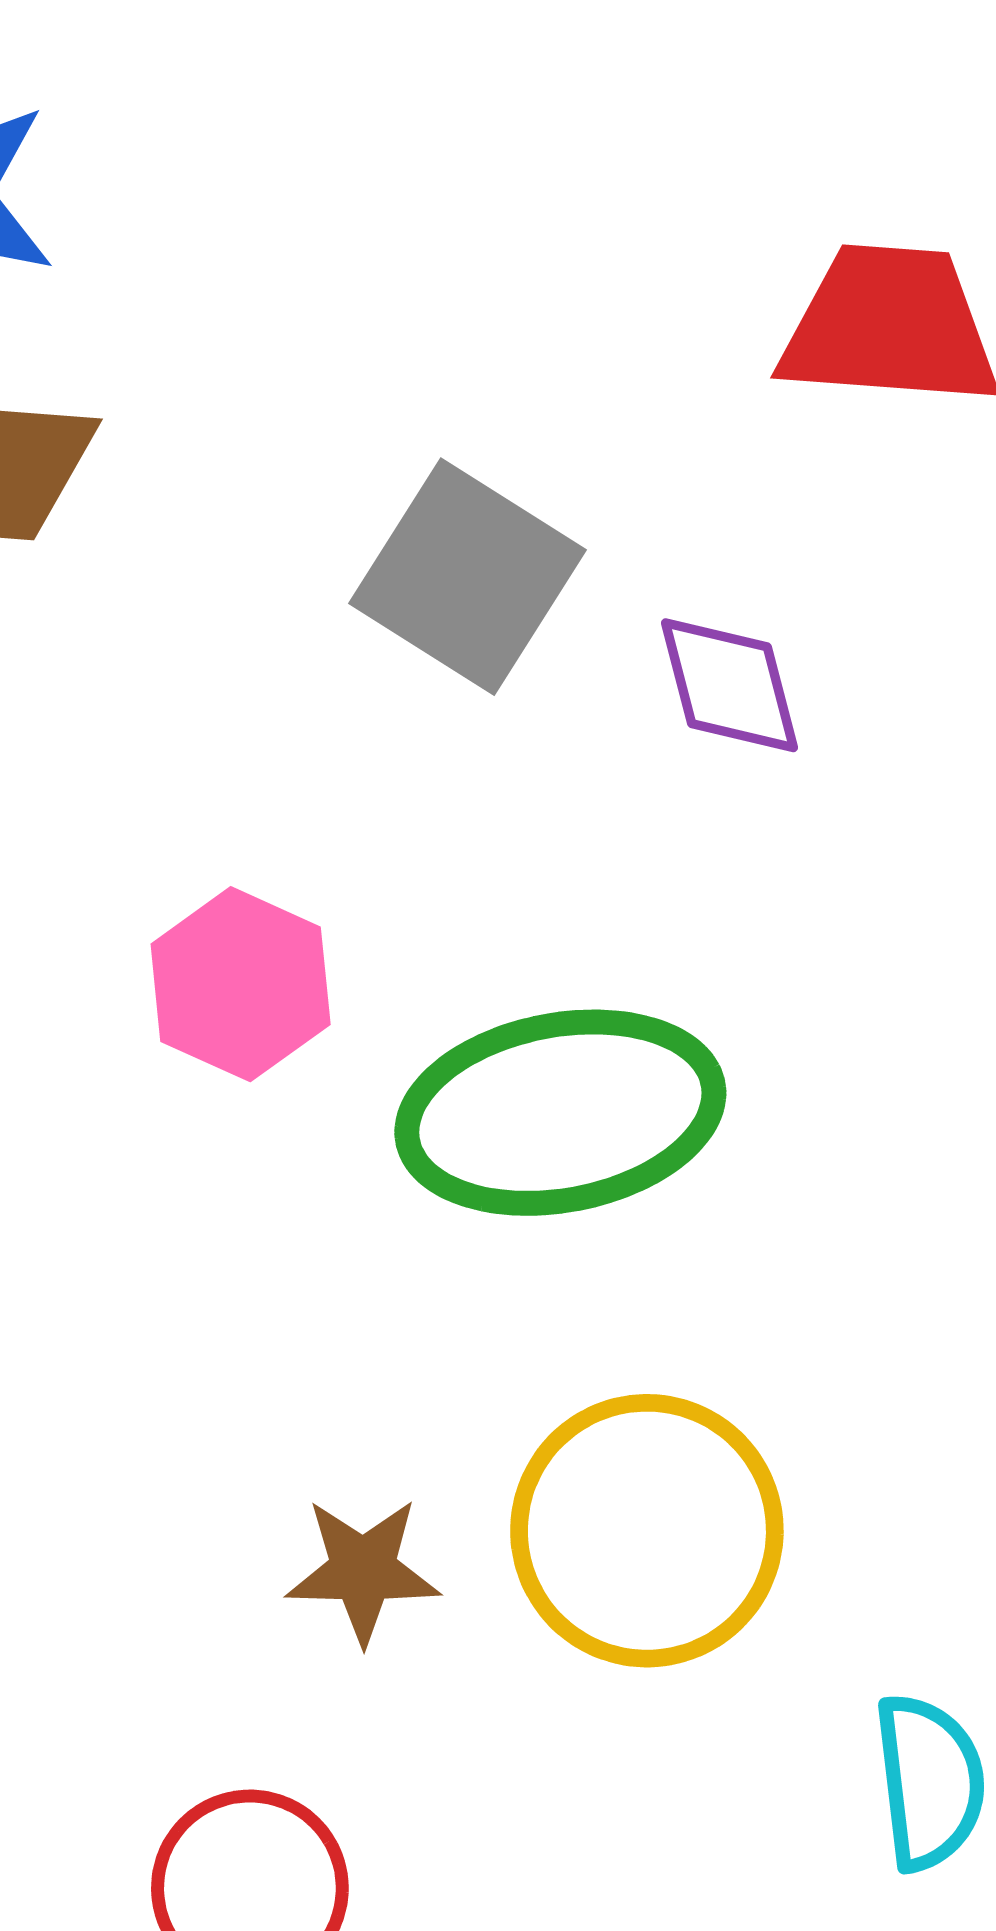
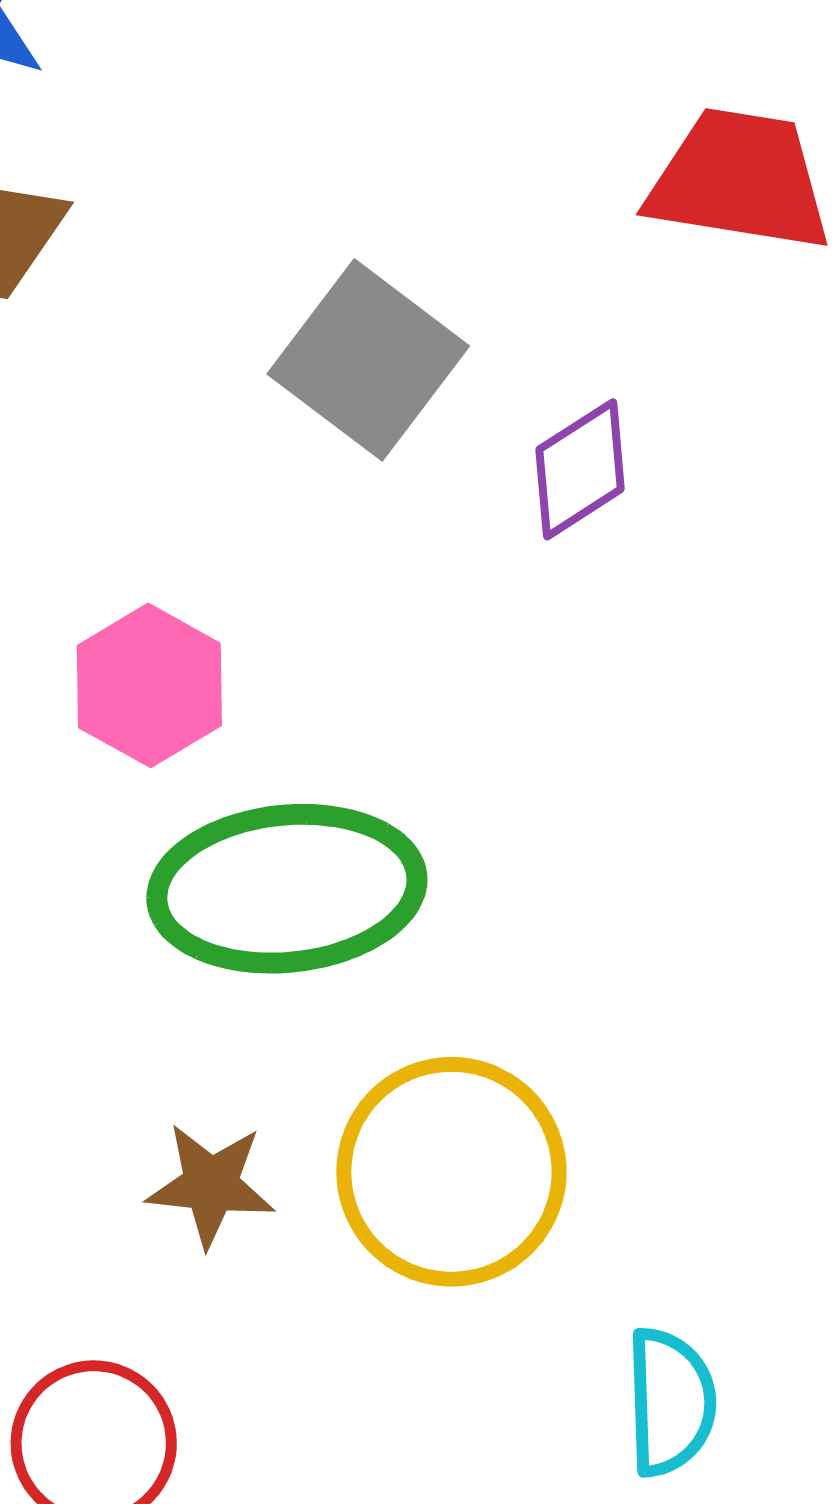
purple diamond: (729, 685) -> (580, 469), turned 67
green ellipse: (560, 1113) -> (287, 889), moved

